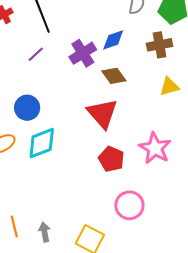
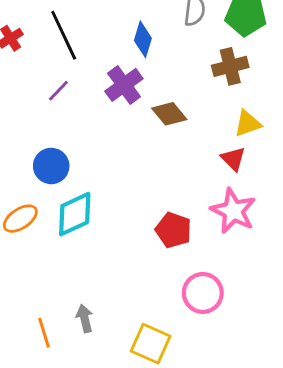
blue diamond: (113, 40) -> (143, 39), moved, turned -50
red triangle: (102, 113) -> (233, 159), moved, size x0.6
gray arrow: (45, 232) -> (85, 318), moved

